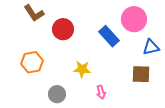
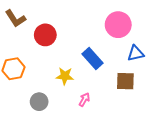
blue rectangle: (109, 36) -> (93, 59), moved
pink arrow: (101, 92) -> (84, 100), turned -136

